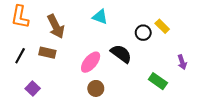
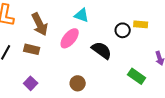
yellow rectangle: (162, 26) -> (141, 24), turned -40
pink ellipse: (91, 62) -> (70, 38), moved
purple square: (33, 88) -> (31, 83), moved

